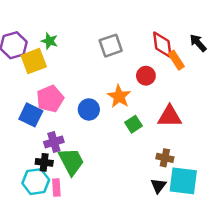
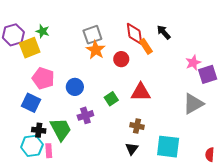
orange star: (119, 96) -> (96, 50), moved
pink pentagon: (50, 99) -> (43, 78), turned -30
blue square: (31, 115) -> (31, 103), moved
purple cross: (54, 142) -> (85, 115), moved
cyan square: (183, 181) -> (168, 147), moved

